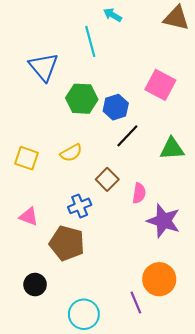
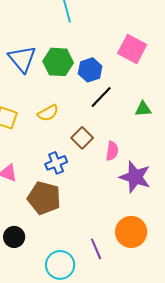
blue triangle: (44, 67) -> (22, 59), moved
green triangle: (172, 149) -> (143, 109), size x0.7
purple line: (136, 303) -> (96, 249), moved

